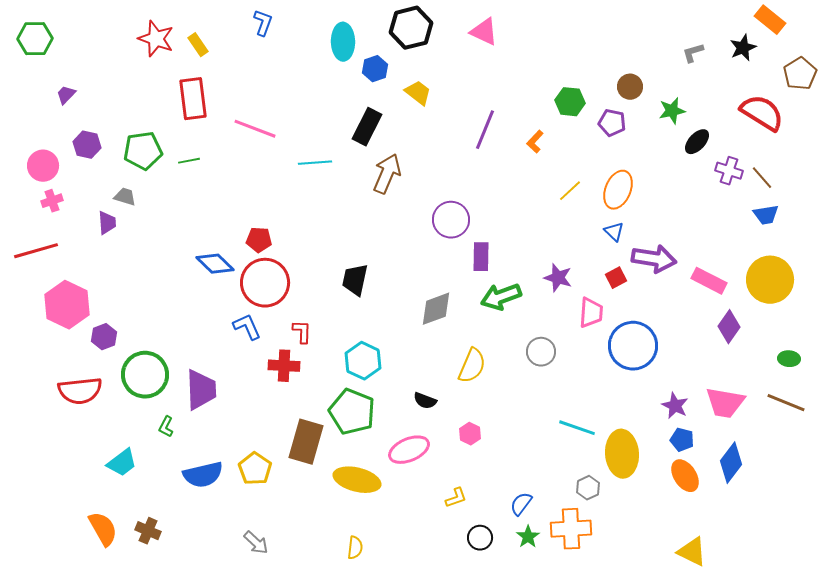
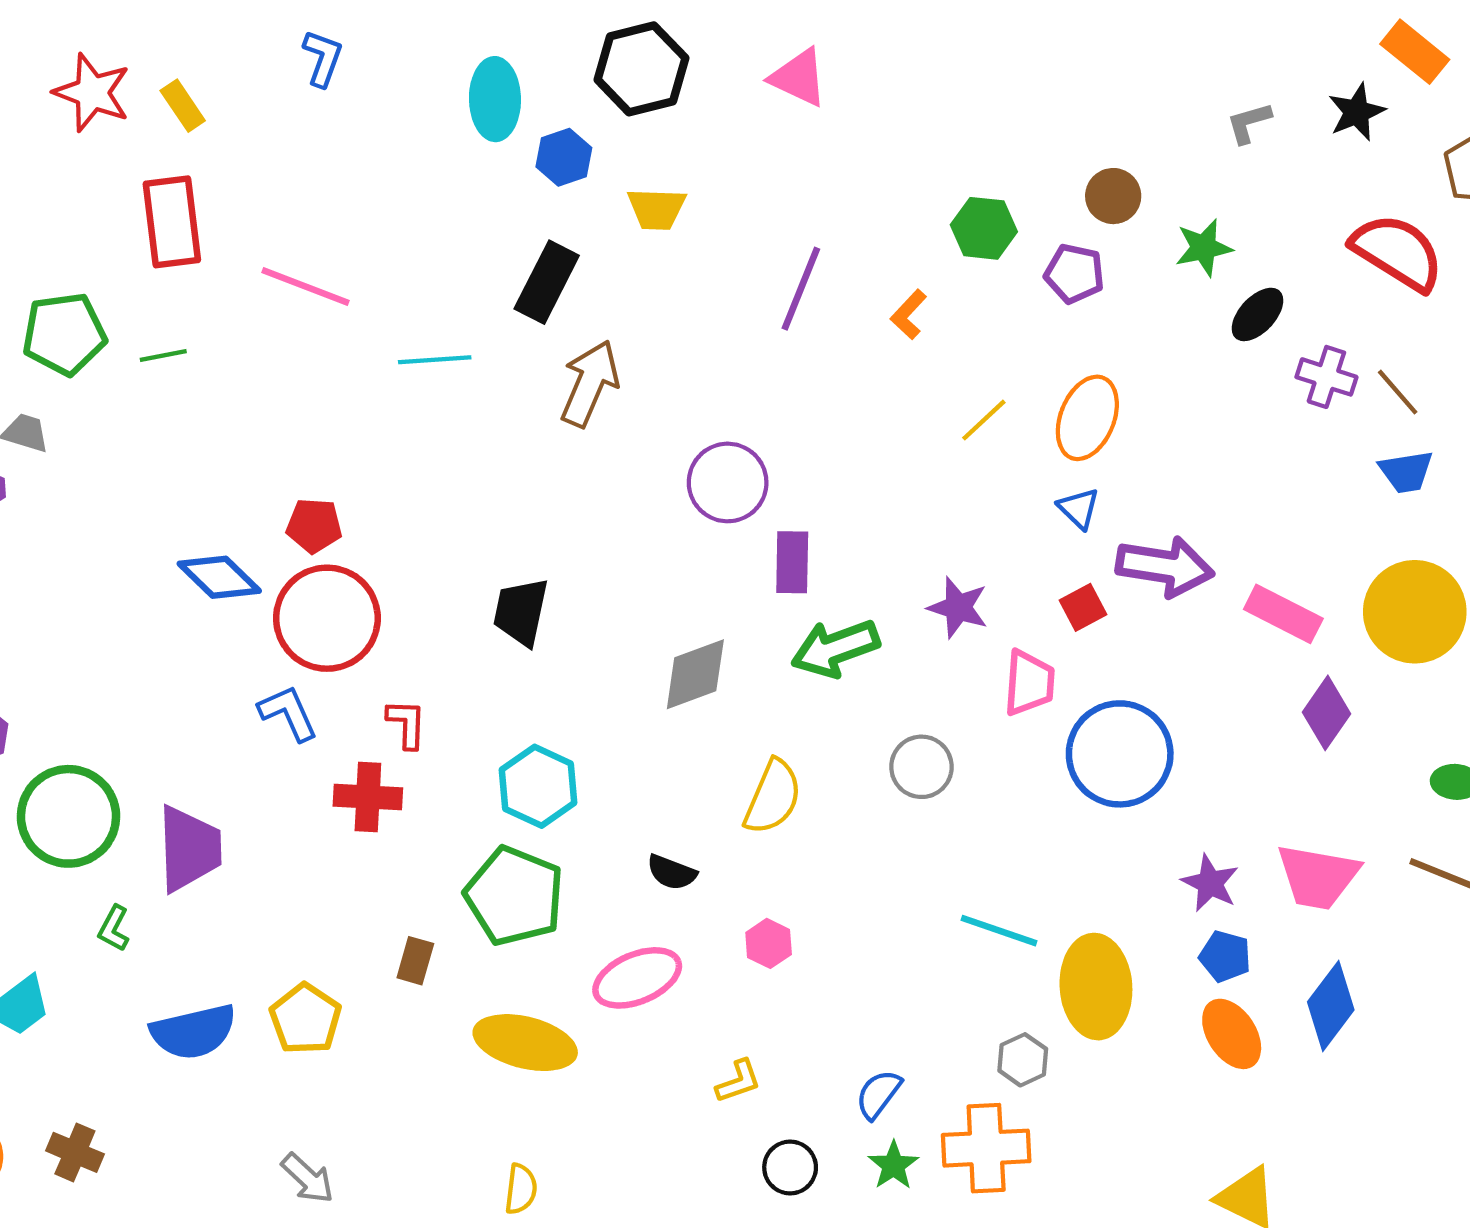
yellow trapezoid: (418, 93) -> (657, 209), turned 144
brown rectangle: (306, 442) -> (415, 961), size x0.5

